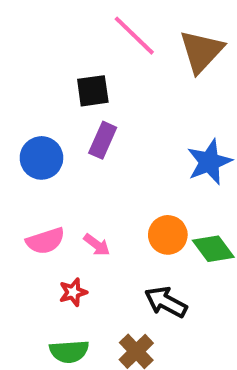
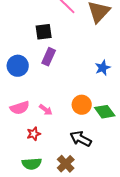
blue star: (209, 162) -> (103, 68), size x0.7

